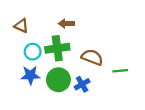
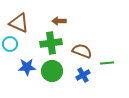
brown triangle: (21, 26) -> (19, 23), size x1.5
cyan circle: (33, 52) -> (10, 44), moved
blue cross: (82, 84) -> (83, 75), moved

